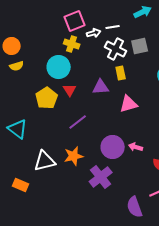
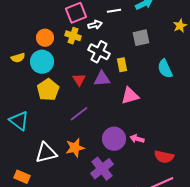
white line: (113, 27) -> (114, 11), moved
orange circle: (12, 46) -> (45, 38), moved
white cross: (116, 49) -> (99, 52), moved
cyan circle: (59, 67) -> (42, 62), moved
red triangle: (70, 90) -> (79, 80), moved

